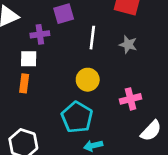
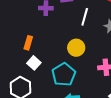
white square: (29, 59) -> (34, 63), moved, turned 32

